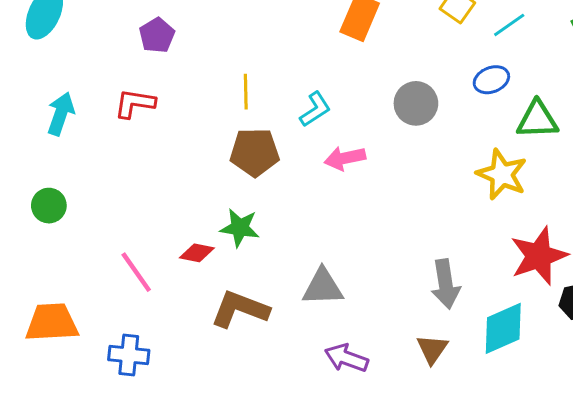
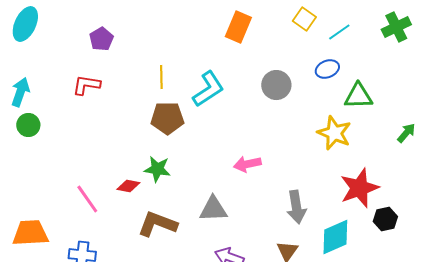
cyan L-shape: (315, 109) -> (208, 89), size x1.5
cyan arrow: (61, 114) -> (20, 92), moved
pink arrow: (345, 158) -> (247, 164), moved
green circle: (49, 206) -> (28, 125), moved

